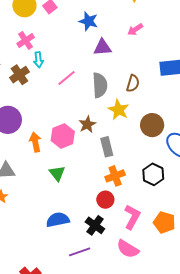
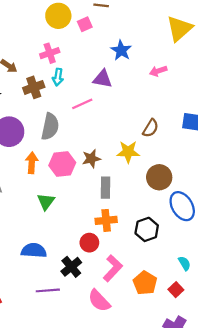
pink arrow: (135, 30) -> (158, 71), moved
purple triangle: (102, 47) -> (103, 79), moved
gray semicircle: (100, 85) -> (50, 127), moved
yellow star: (119, 110) -> (128, 152), turned 30

